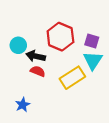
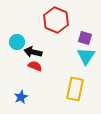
red hexagon: (60, 37) -> (56, 20), moved
yellow rectangle: (72, 78) -> (75, 89), moved, turned -45

